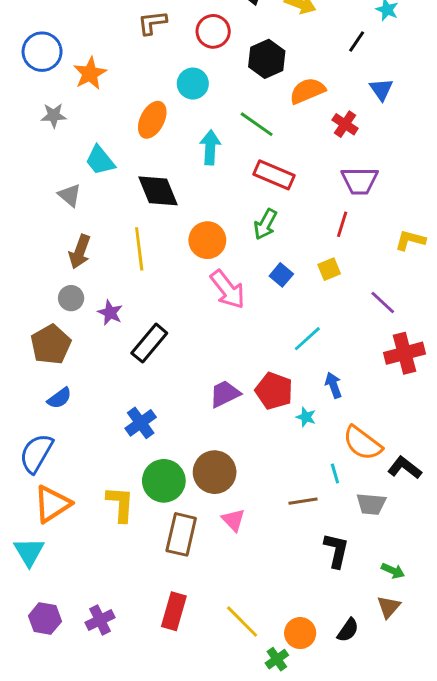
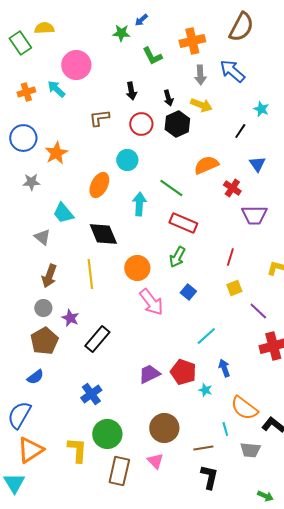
black hexagon: (267, 59) -> (177, 124), moved
purple trapezoid: (360, 181) -> (254, 215), moved
yellow square: (329, 269) -> (234, 288), moved
brown pentagon: (51, 345) -> (44, 341), moved
brown circle: (215, 472) -> (164, 428), moved
black L-shape: (336, 550) -> (209, 477), moved

